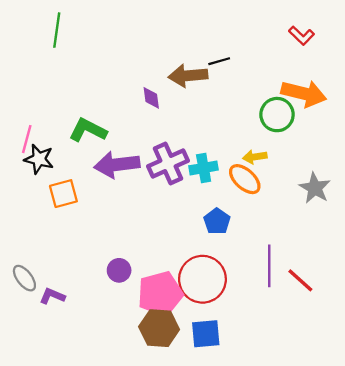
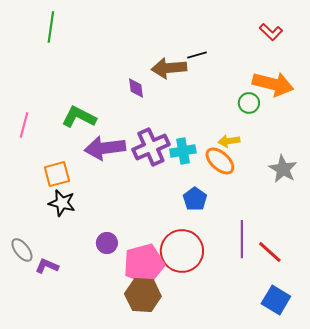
green circle: (277, 115) -> (249, 103), size x0.7
black star: (39, 159) -> (62, 203), moved
blue square: (206, 334) -> (276, 300), moved, turned 36

